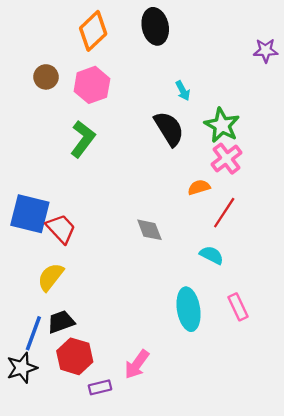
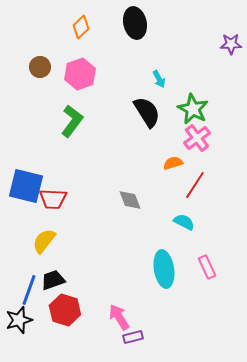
orange diamond: (93, 31) -> (81, 27), size x0.7
red trapezoid: (61, 229) -> (53, 199), turned 136
pink arrow: (137, 364) -> (119, 317), turned 112
purple rectangle: (100, 387) -> (133, 337), moved

